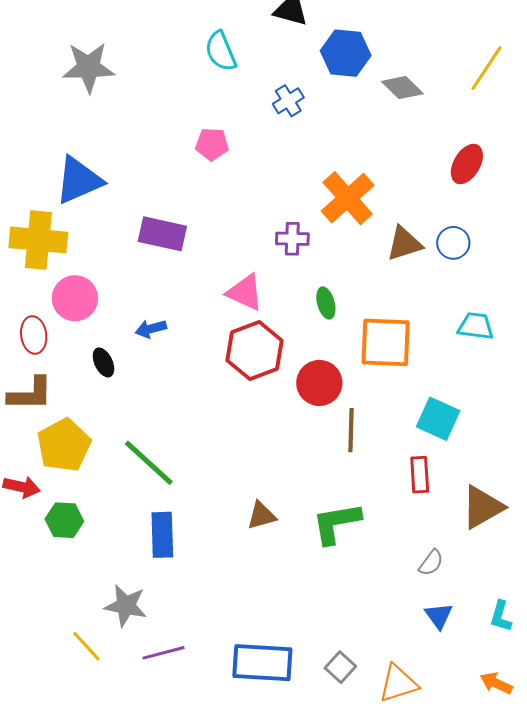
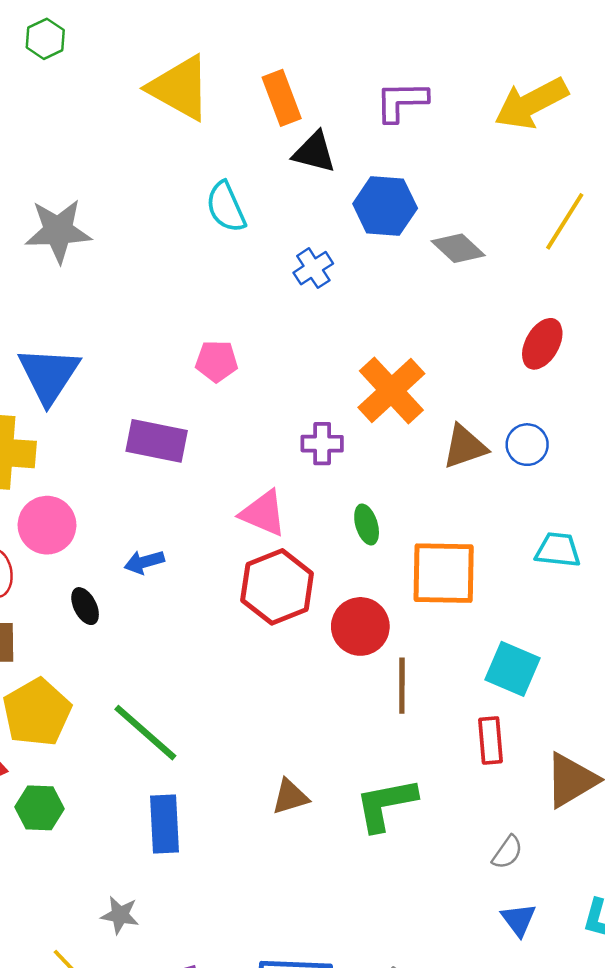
pink pentagon: (212, 144) -> (217, 361), moved
blue triangle: (79, 180) -> (49, 375), turned -32
gray star: (126, 606) -> (120, 915), size x0.7

